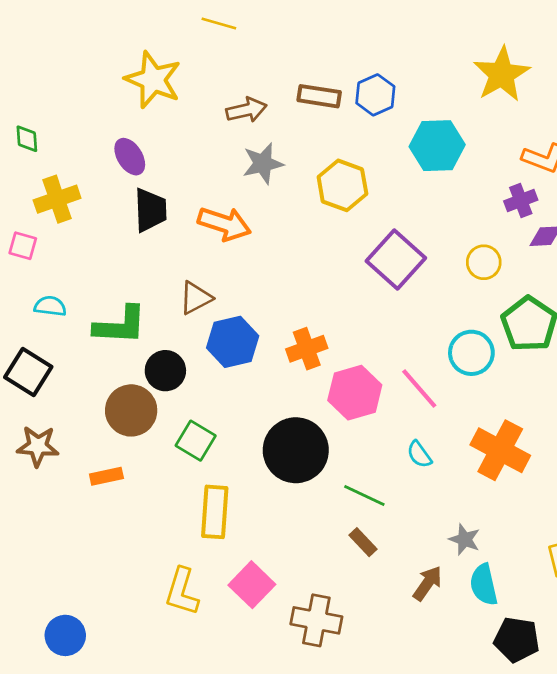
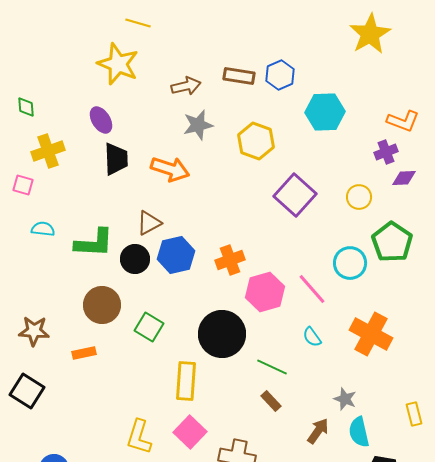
yellow line: (219, 24) -> (138, 23), moved
yellow star: (502, 74) -> (370, 34), moved
black circle: (165, 371) -> (135, 259), moved
black square: (28, 372) -> (27, 391), moved
yellow rectangle: (215, 512) -> (186, 381), moved

